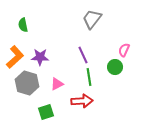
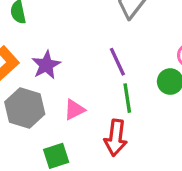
purple star: (40, 57) -> (46, 65), turned -30
red arrow: (82, 101) -> (116, 138), turned 100

